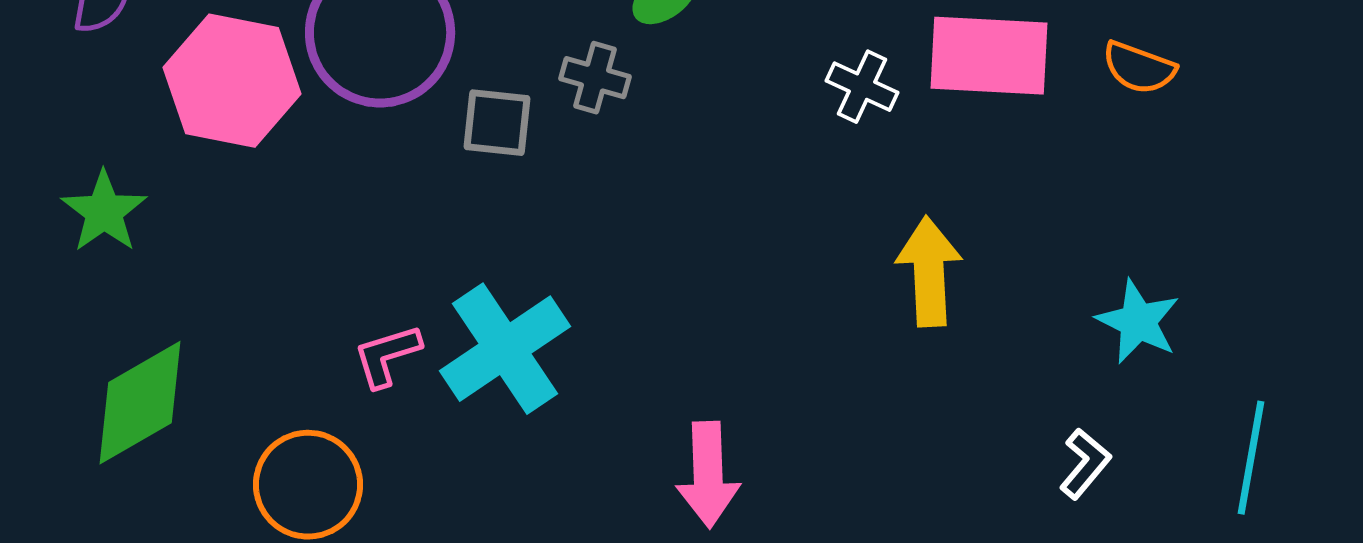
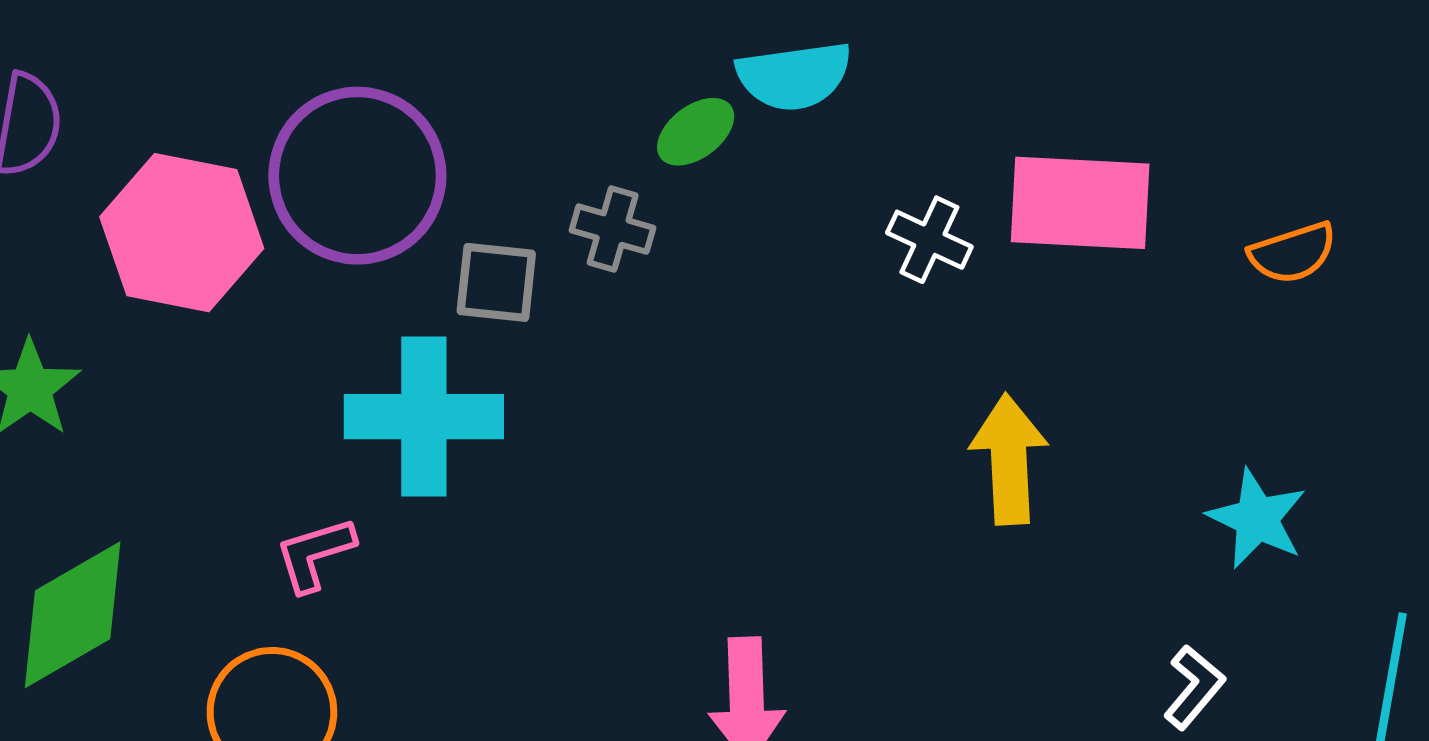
orange semicircle: (1139, 68) -> (1293, 253), moved, turned -38
cyan cross: (505, 349) -> (424, 417), moved, turned 34
pink L-shape: (387, 356) -> (315, 554), moved

